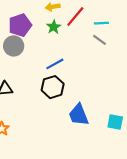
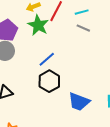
green star: (54, 27) -> (38, 25), size x1.5
blue trapezoid: (79, 115) -> (79, 102), turned -35

